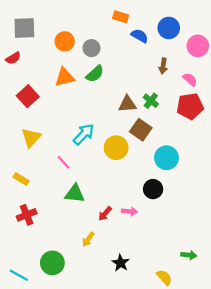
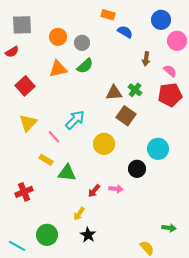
blue circle: (169, 28) -> (161, 20), moved
yellow circle: (116, 148) -> (104, 144), moved
cyan circle: (166, 158) -> (158, 149), moved
pink line: (64, 162) -> (54, 137), moved
yellow rectangle: (21, 179) -> (46, 160), moved
black star: (121, 263) -> (88, 235), moved

